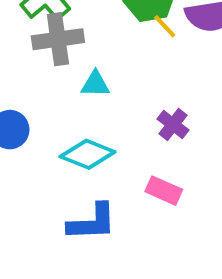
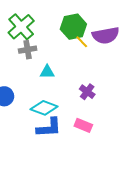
gray cross: (58, 39) -> (28, 50), size x0.7
blue L-shape: (92, 222) -> (49, 128), moved

